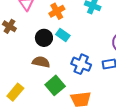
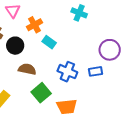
orange cross: (57, 11) -> (34, 25), moved
black circle: (44, 38) -> (15, 46), moved

